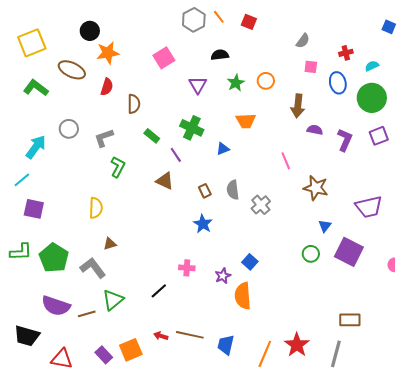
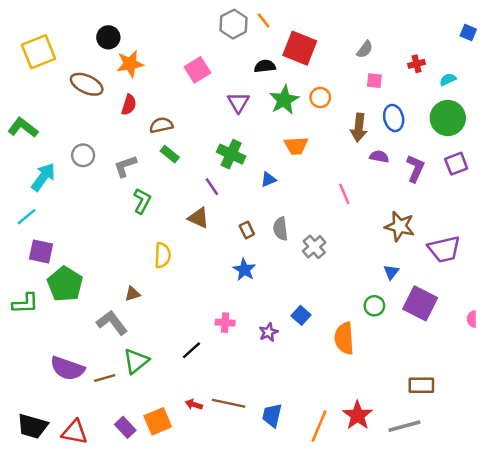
red square: (249, 22) -> (300, 48), moved, size x1.8
green star: (236, 83) -> (284, 100), size x1.4
blue ellipse: (338, 83) -> (394, 118), moved
green L-shape: (36, 88) -> (23, 128), moved
brown semicircle: (134, 104) -> (161, 125), turned -102
green rectangle: (152, 136) -> (170, 154), moved
brown star: (316, 188) -> (400, 226), moved
yellow semicircle: (96, 208) -> (163, 255), moved
green pentagon: (54, 258) -> (65, 284), moved
orange semicircle: (243, 296) -> (344, 338), moved
black trapezoid: (27, 336) -> (33, 426), moved
gray line: (336, 354) -> (404, 426), turned 60

